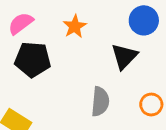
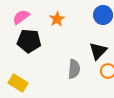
black triangle: (124, 56) -> (98, 51), moved

